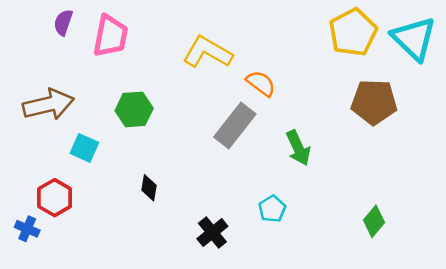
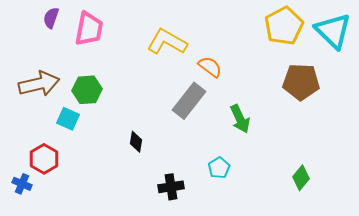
green hexagon: (134, 109) -> (87, 90), moved
black diamond: (149, 188) -> (136, 142), moved
black cross: (212, 232) -> (171, 187), turned 30

